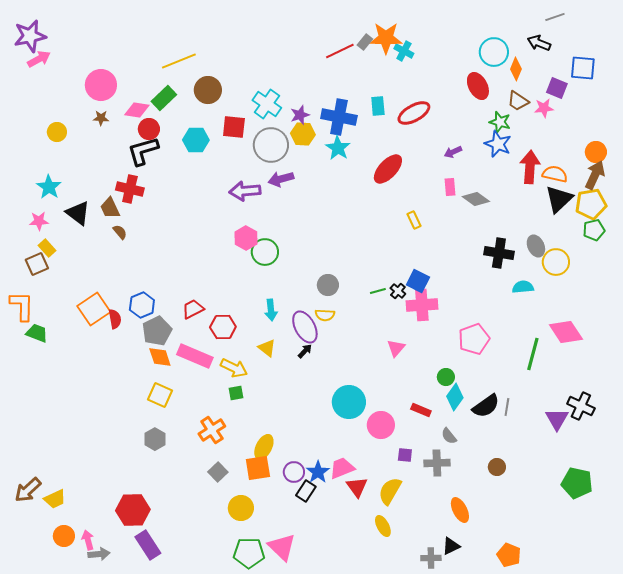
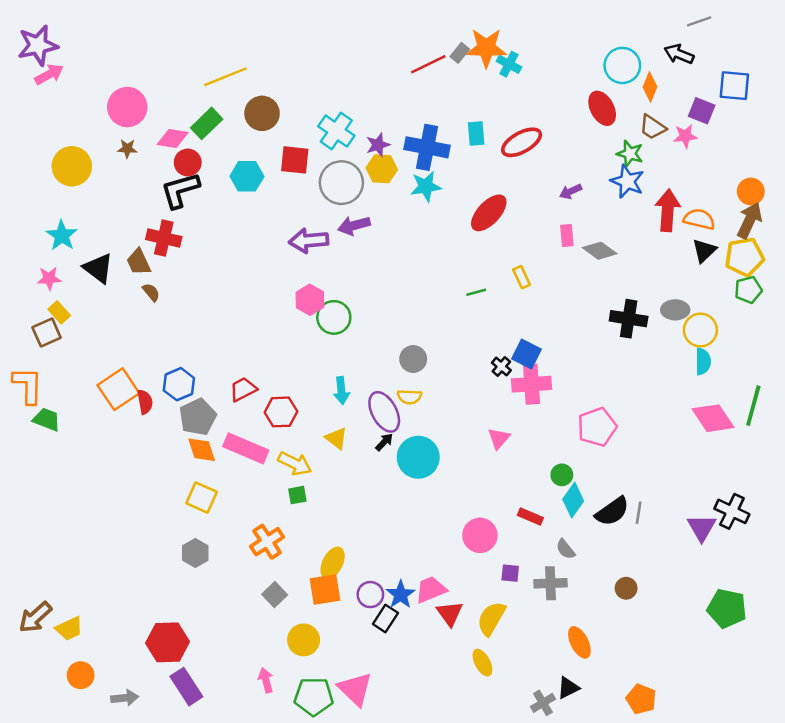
yellow circle: (57, 132) -> (72, 166), size x1.6
cyan star: (338, 148) -> (426, 186), turned 30
black triangle: (559, 199) -> (704, 251), size x0.7
gray ellipse: (536, 246) -> (675, 310), turned -65
cyan semicircle: (523, 287) -> (703, 362), moved, turned 95
green line: (378, 291) -> (476, 292), moved
green line: (533, 354) -> (753, 406), moved
cyan circle: (349, 402) -> (418, 457), moved
pink arrow: (88, 540) -> (266, 680), moved
gray cross: (431, 558) -> (543, 703), turned -30

